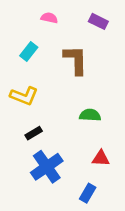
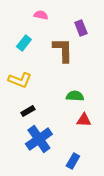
purple rectangle: (98, 21) -> (81, 28), moved, turned 42
red triangle: (101, 158) -> (84, 120), moved

